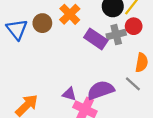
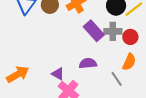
red circle: (134, 26) -> (130, 37), moved
purple semicircle: (101, 90) -> (88, 63), moved, size x0.7

